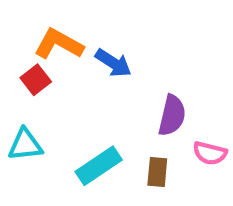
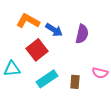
red square: (36, 80) -> (37, 50), moved, size x1.5
purple semicircle: (172, 115) -> (82, 34), moved

